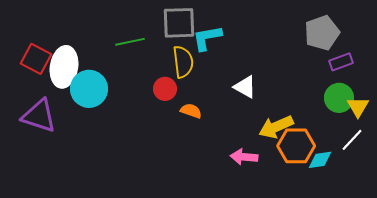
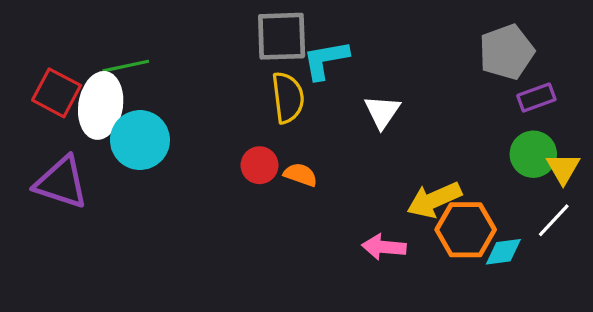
green line: (130, 42) -> (126, 66), moved
white triangle: (245, 87) -> (382, 112), moved, turned 35
red circle: (165, 89) -> (260, 165), moved

